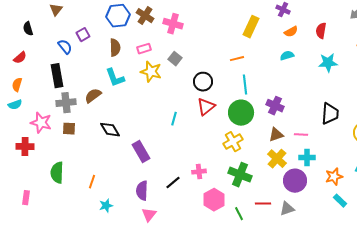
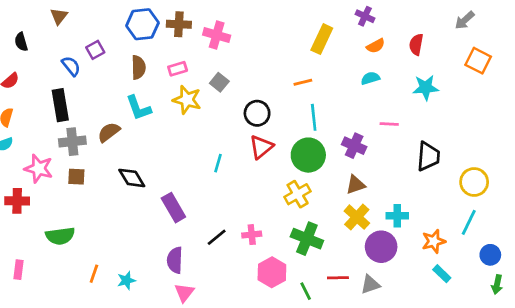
brown cross: (145, 16) -> (179, 24), turned -30
pink line: (301, 135) -> (389, 124), moved
green semicircle: (57, 173) -> (60, 236), turned -100
orange line: (92, 182) -> (94, 274), moved
black line: (173, 183) -> (217, 237), moved

